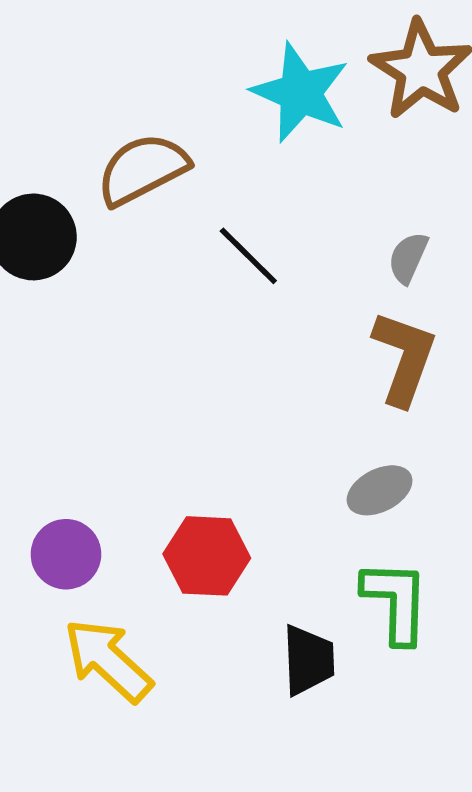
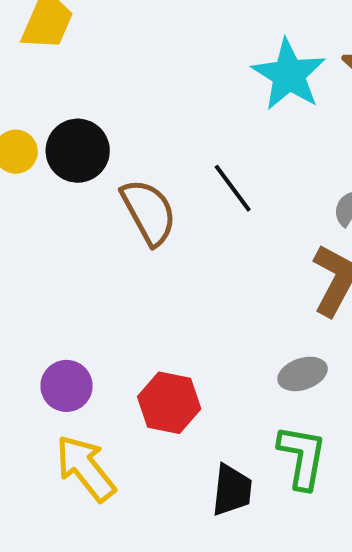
brown semicircle: (142, 169) -> (149, 212), moved, turned 80

